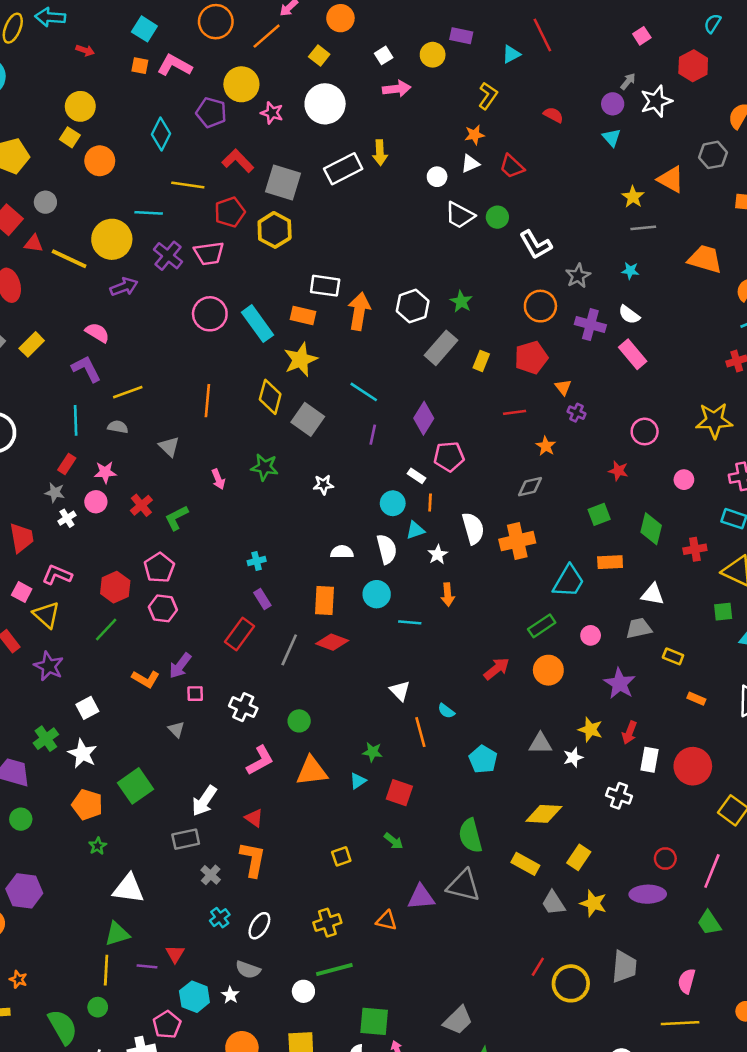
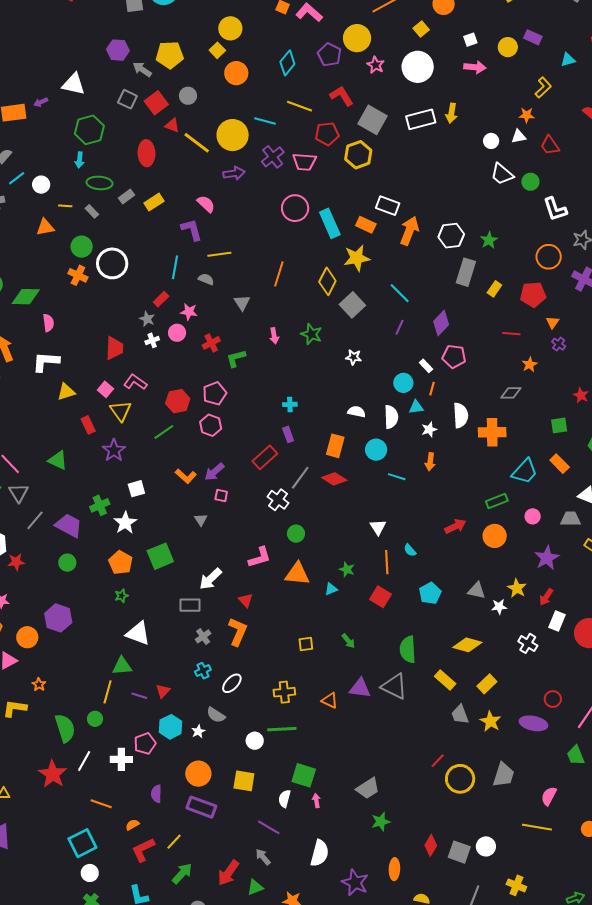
gray rectangle: (441, 348) -> (466, 272), turned -36
orange rectangle: (610, 562) -> (560, 464), turned 36
white cross: (243, 707) -> (278, 500), moved
red square: (399, 793) -> (381, 597), moved

